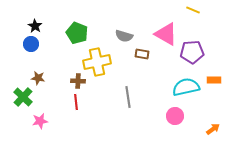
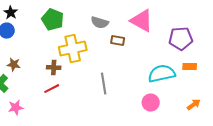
purple pentagon: (192, 52) -> (181, 39), moved
red line: (76, 102) -> (52, 89), turned 70
orange arrow: (213, 129) -> (194, 105), moved

